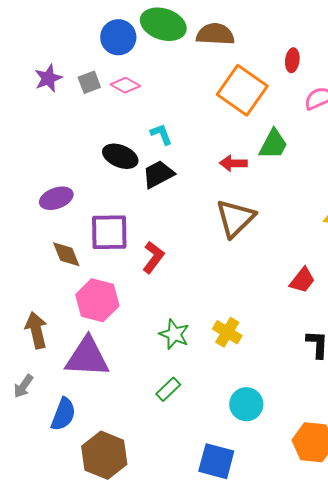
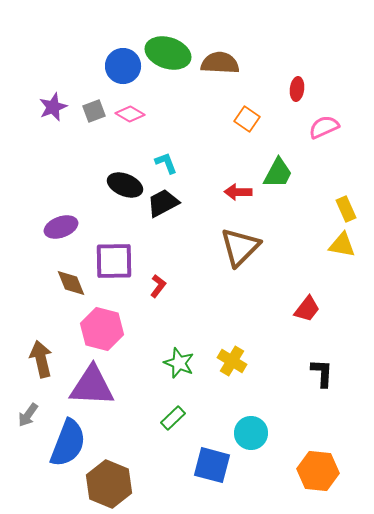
orange square: (242, 90) -> (247, 119), size x0.5
red L-shape: (153, 257) -> (158, 286), size x0.7
blue semicircle: (63, 414) -> (68, 443), size x1.4
blue square: (216, 461) -> (212, 465), moved

